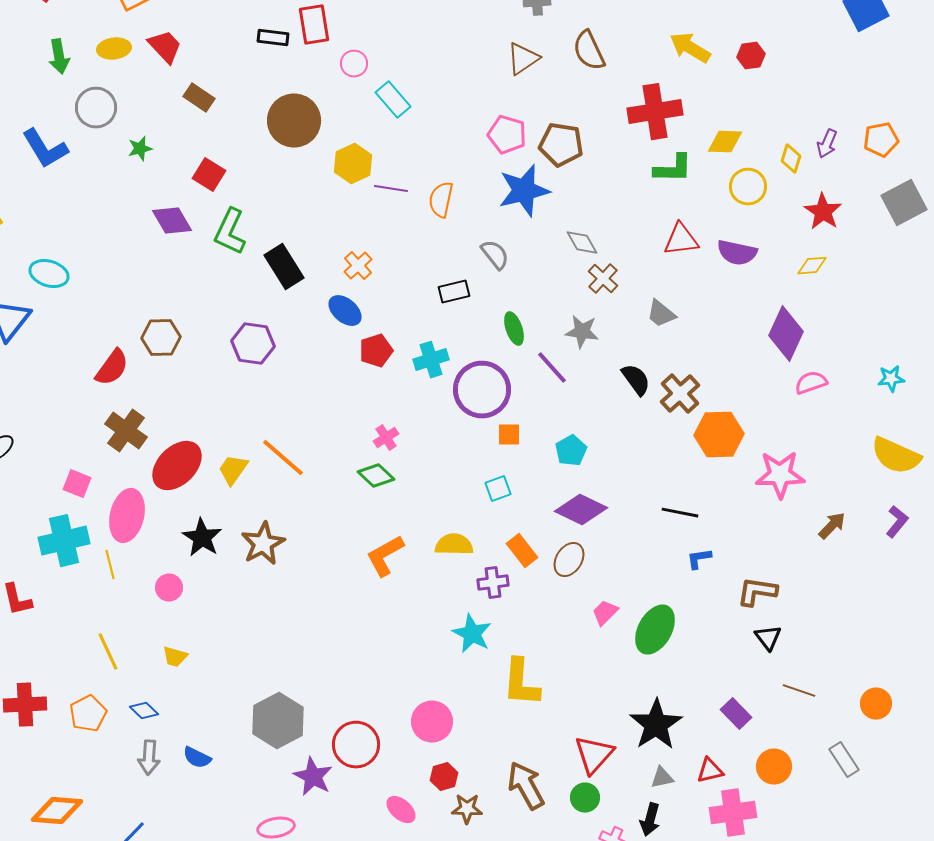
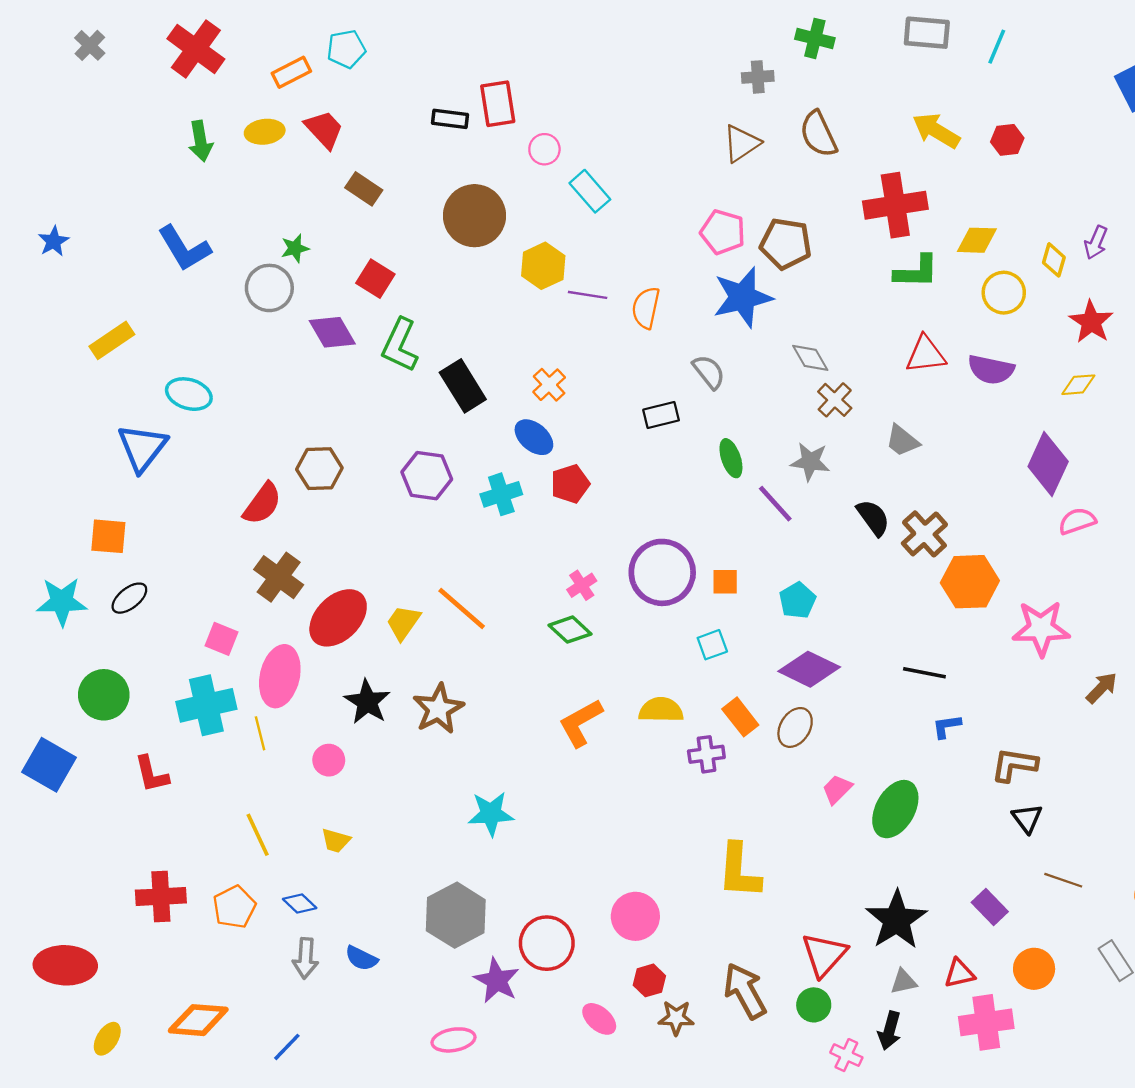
gray circle: (96, 108) -> (269, 288), moved
cyan cross: (431, 360) -> (501, 494), moved
purple circle: (482, 390) -> (662, 572), moved
cyan star: (472, 634) -> (491, 814), moved, turned -30

